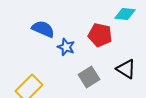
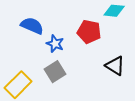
gray square: (89, 77) -> (55, 72), moved

